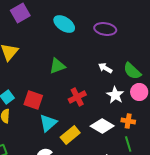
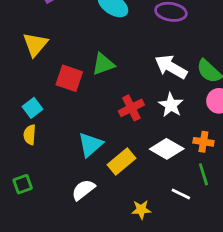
white arrow: (105, 68) -> (171, 67), size x1.6
white star: (115, 95) -> (171, 105), moved
red square: (33, 100) -> (69, 78), moved

